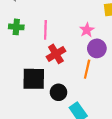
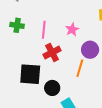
pink star: (87, 30) -> (72, 29), moved

